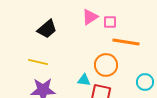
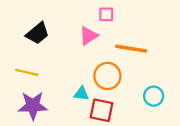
pink triangle: (90, 17) -> (88, 36), moved
pink square: (110, 22) -> (106, 14), moved

